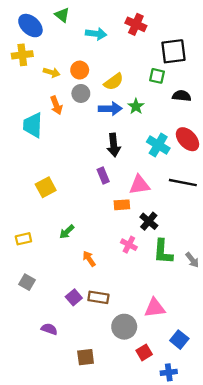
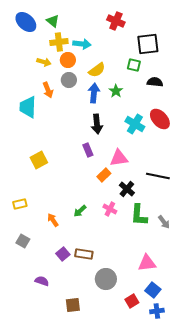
green triangle: (62, 15) -> (53, 21), moved
cyan arrow: (96, 34) -> (82, 44), moved
yellow cross: (22, 55) -> (59, 42), moved
blue arrow: (110, 109) -> (94, 93), turned -84
black line: (183, 183) -> (158, 176), moved
orange rectangle: (122, 205) -> (104, 175), turned -40
green arrow: (67, 232) -> (80, 211), moved
orange arrow: (89, 259) -> (53, 220), moved
pink triangle: (155, 308) -> (147, 263), moved
red square: (144, 352) -> (132, 301), moved
blue cross: (169, 372) -> (157, 311), moved

